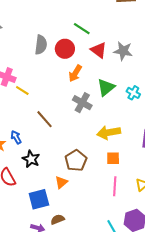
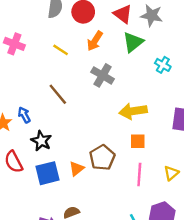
green triangle: (106, 87) -> (133, 42), moved
yellow line: (22, 91) -> (61, 50), moved
brown pentagon: (76, 161) -> (102, 158), moved
blue square: (39, 199) -> (47, 173), moved

